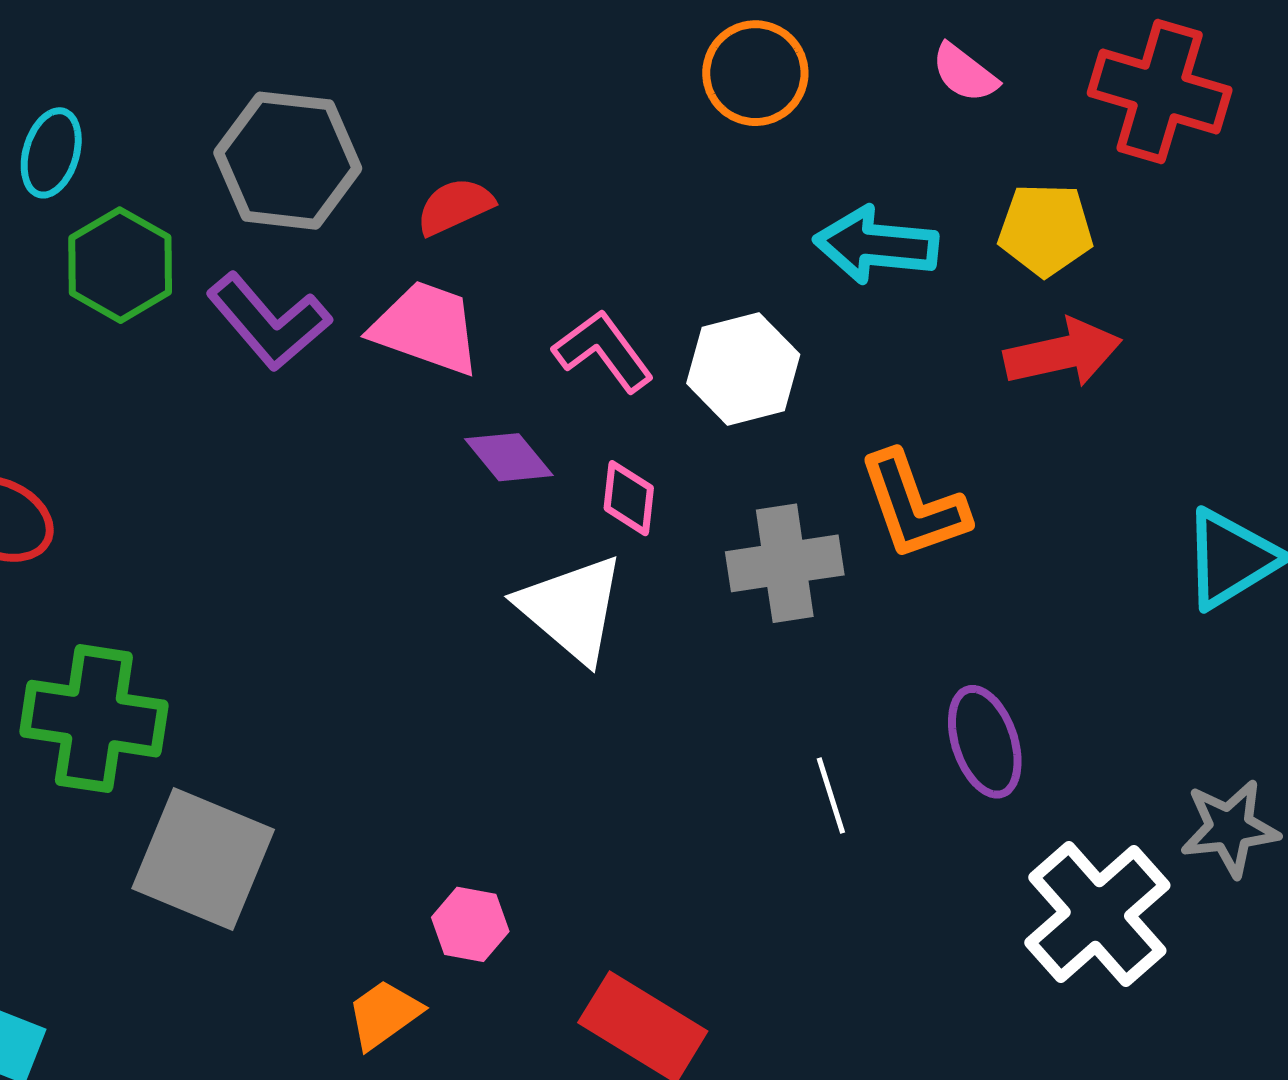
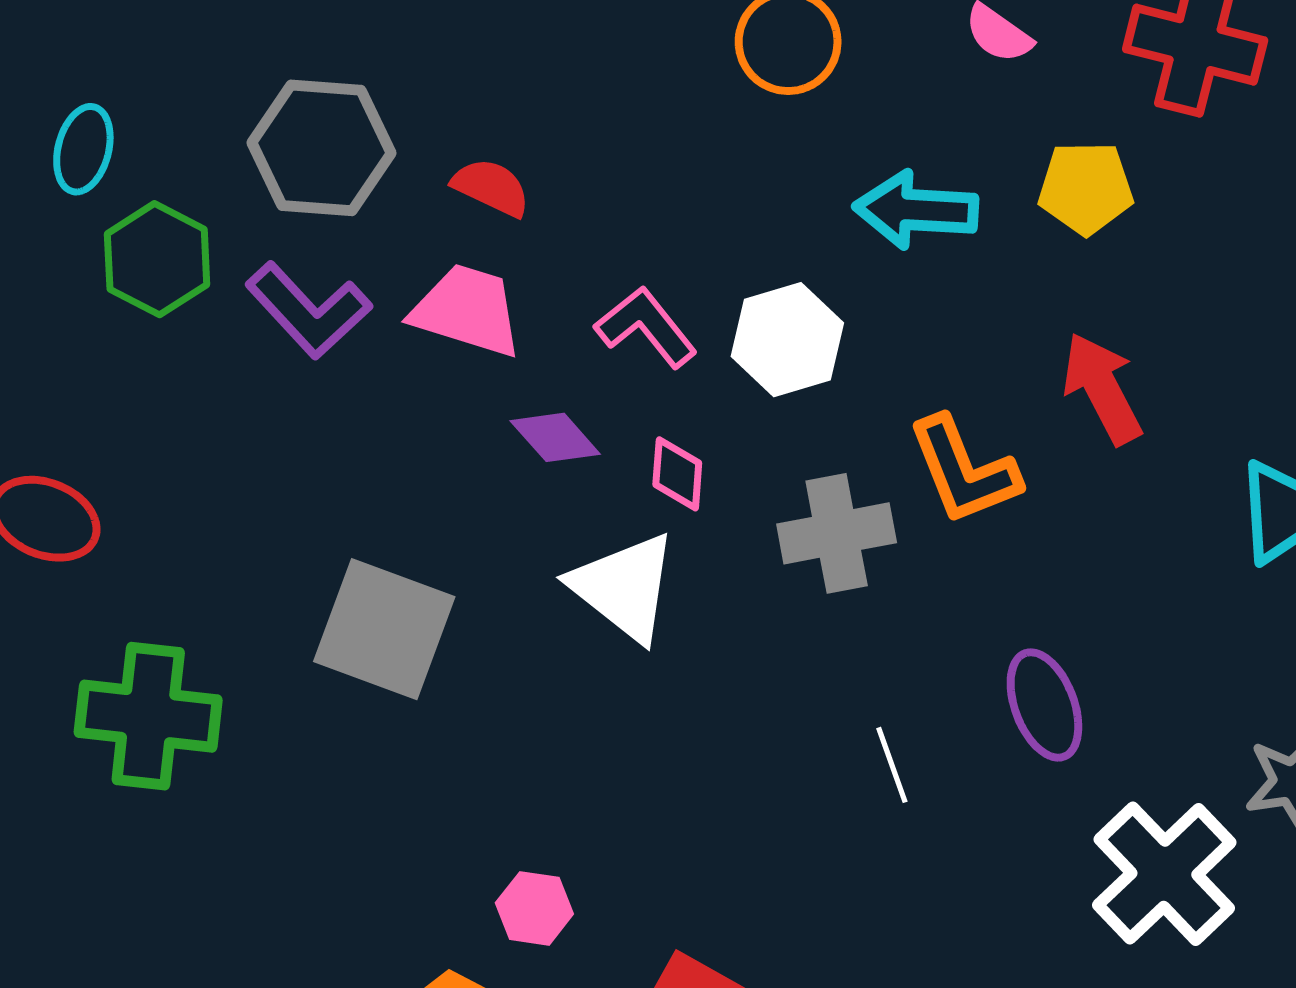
red semicircle: (455, 206) -> (491, 187), turned 52
red arrow: (1063, 353) -> (1102, 388), moved, turned -103
gray square: (203, 859) -> (384, 629), moved

